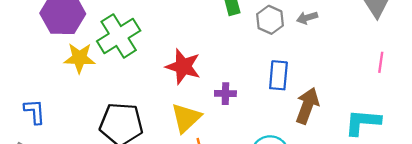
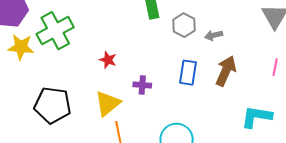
gray arrow: (307, 18) -> (214, 35), moved
red star: (183, 67) -> (108, 60), size x0.6
brown arrow: (307, 106) -> (226, 71), moved

